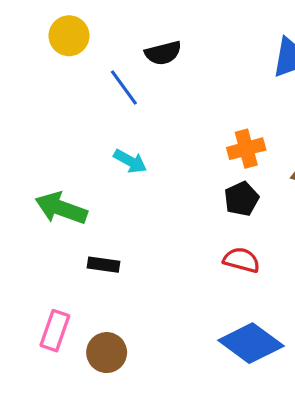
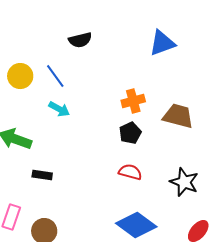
yellow circle: (69, 36) -> (20, 76), moved
blue line: (124, 87) -> (55, 76), moved

